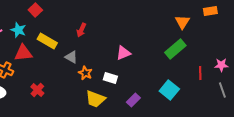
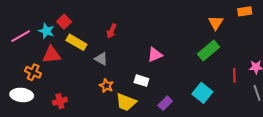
red square: (35, 10) -> (64, 22), moved
orange star: (85, 73) -> (106, 86), moved
red cross: (37, 90) -> (60, 101), moved, turned 32

